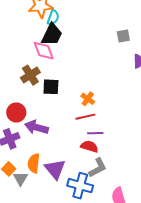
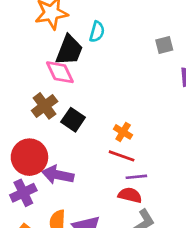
cyan semicircle: (53, 18) -> (97, 32), moved
black square: (51, 87) -> (73, 120), turned 36
red circle: (16, 112) -> (29, 157), size x1.4
red line: (85, 117) -> (122, 156), turned 36

